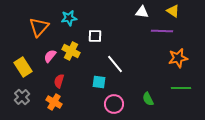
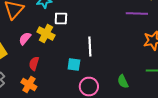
white square: (95, 36) -> (61, 19), moved
white line: (115, 64) -> (90, 47), turned 36

